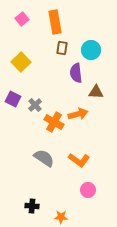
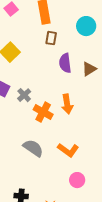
cyan circle: (91, 50) -> (86, 26), moved
brown triangle: (96, 92) -> (89, 69), moved, turned -35
orange arrow: (78, 114) -> (67, 104), turned 96

